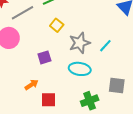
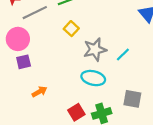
purple square: (44, 57) -> (24, 62), moved
red square: (48, 100) -> (76, 112), moved, turned -35

